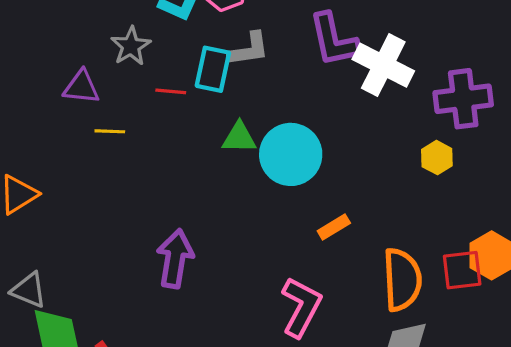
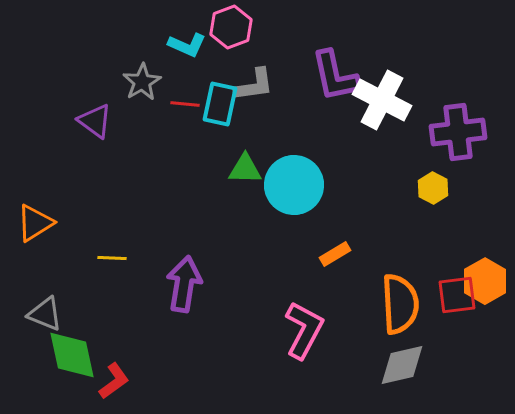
purple triangle: (81, 87) -> (95, 121), turned 30
red line: (171, 91) -> (185, 104), moved
yellow line: (110, 131) -> (112, 258), moved

